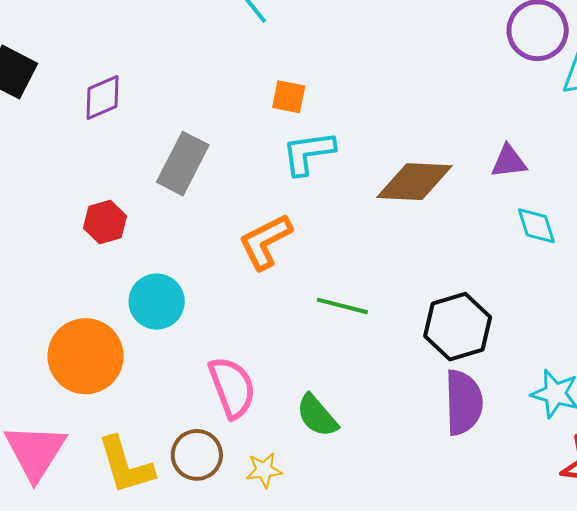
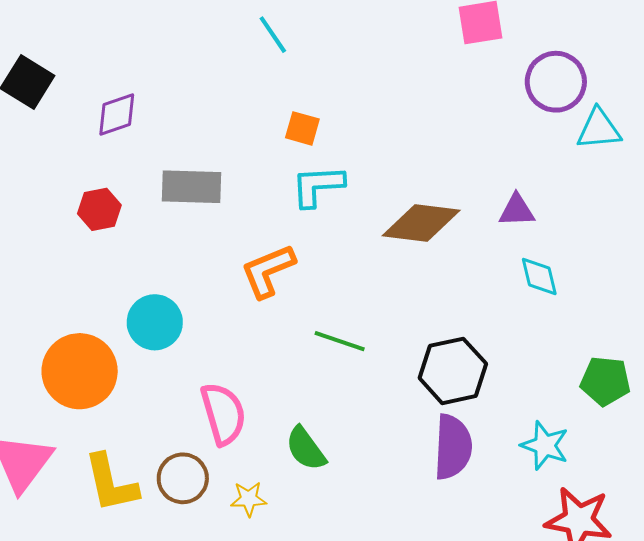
gray rectangle: (183, 164) -> (192, 187), turned 60
red hexagon: (105, 222) -> (99, 209), moved

